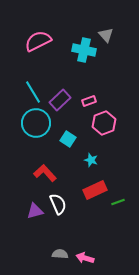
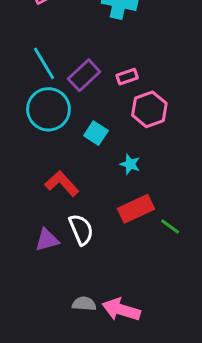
green line: (118, 202) -> (170, 227), turned 56
pink arrow: (85, 258) -> (121, 310), size x1.4

